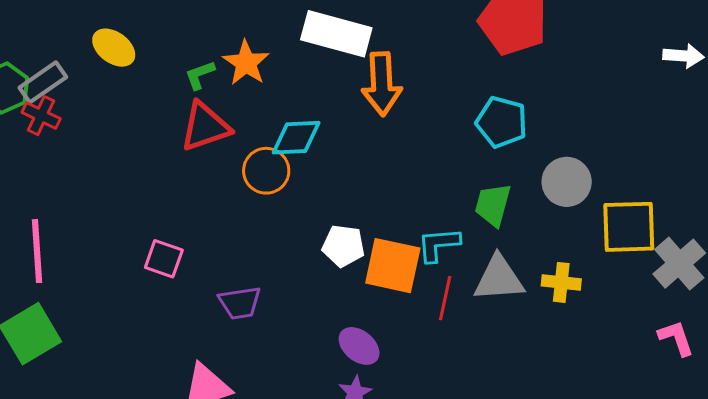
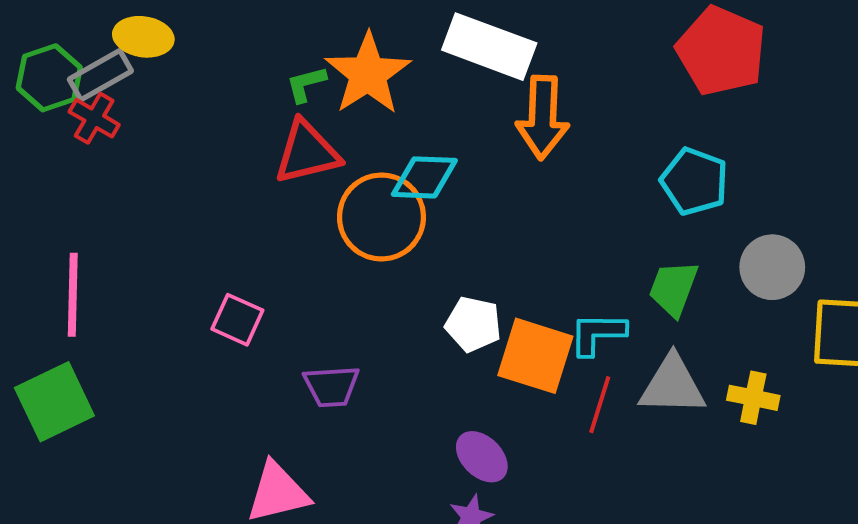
yellow ellipse: (114, 48) -> (143, 37), moved, turned -33
orange star: (246, 63) -> (368, 74), size x1.4
orange circle: (266, 171) -> (381, 217), size x1.4

